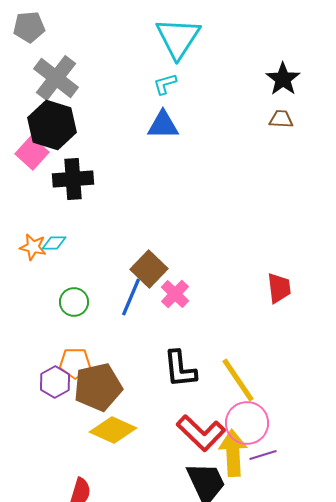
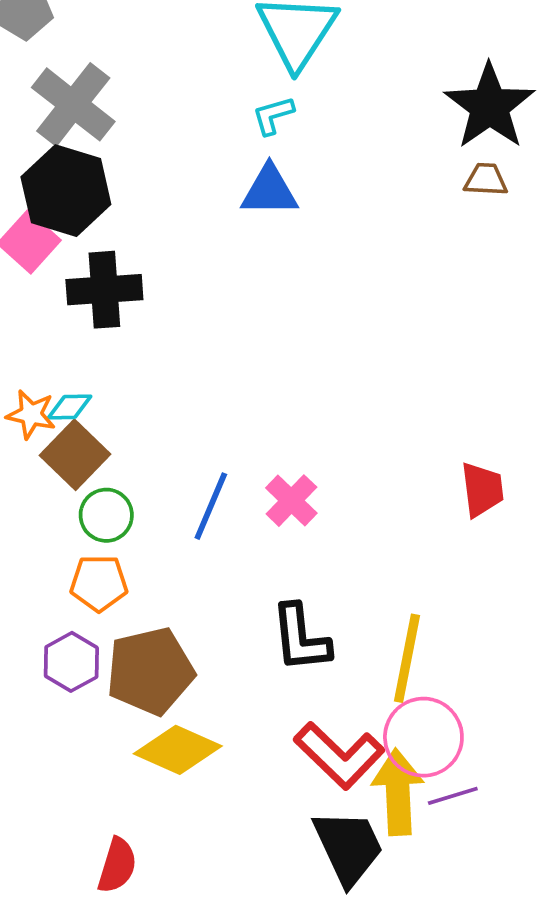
black star: (283, 79) -> (489, 106), size x1.4
brown square: (149, 269) -> (75, 455), moved
orange pentagon: (75, 363) -> (99, 583), moved
yellow line: (238, 380) -> (407, 658), turned 45

